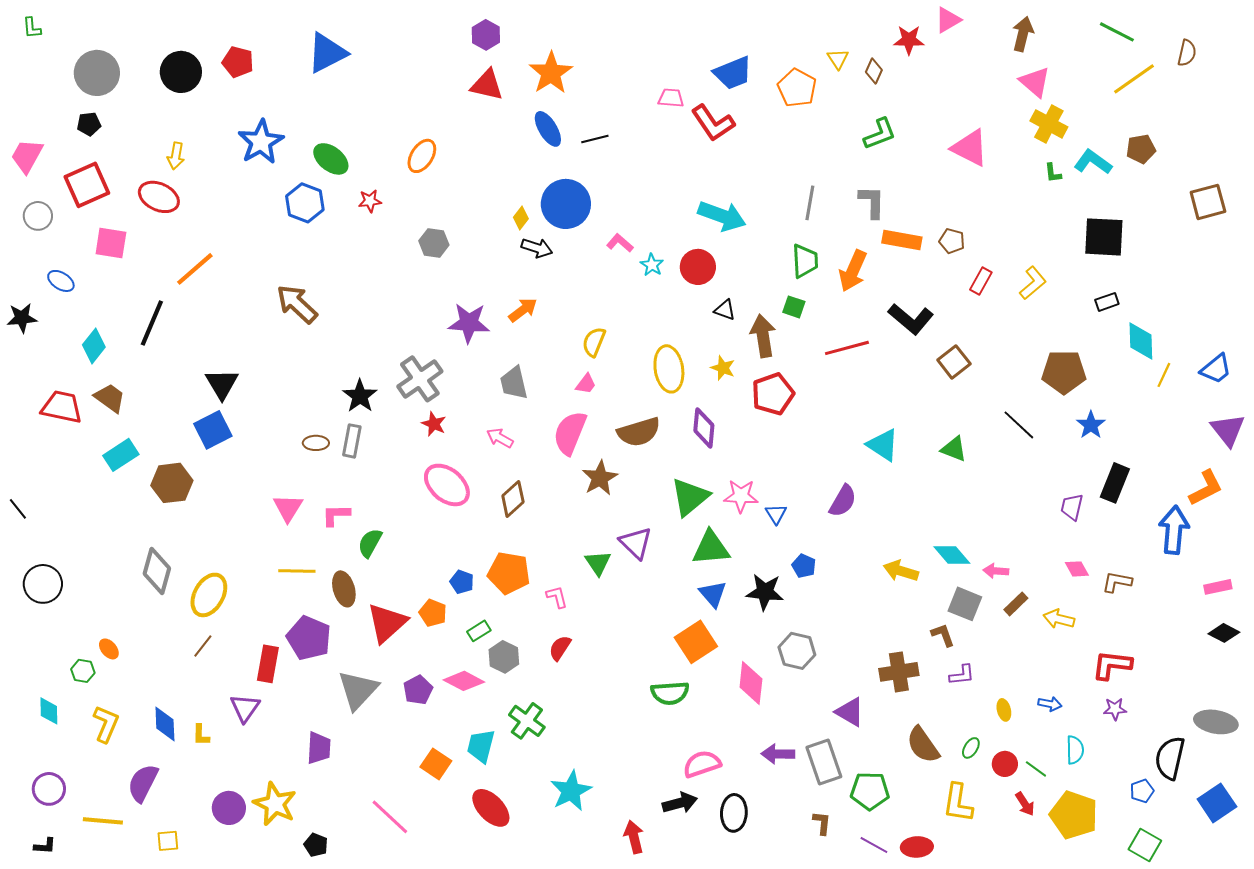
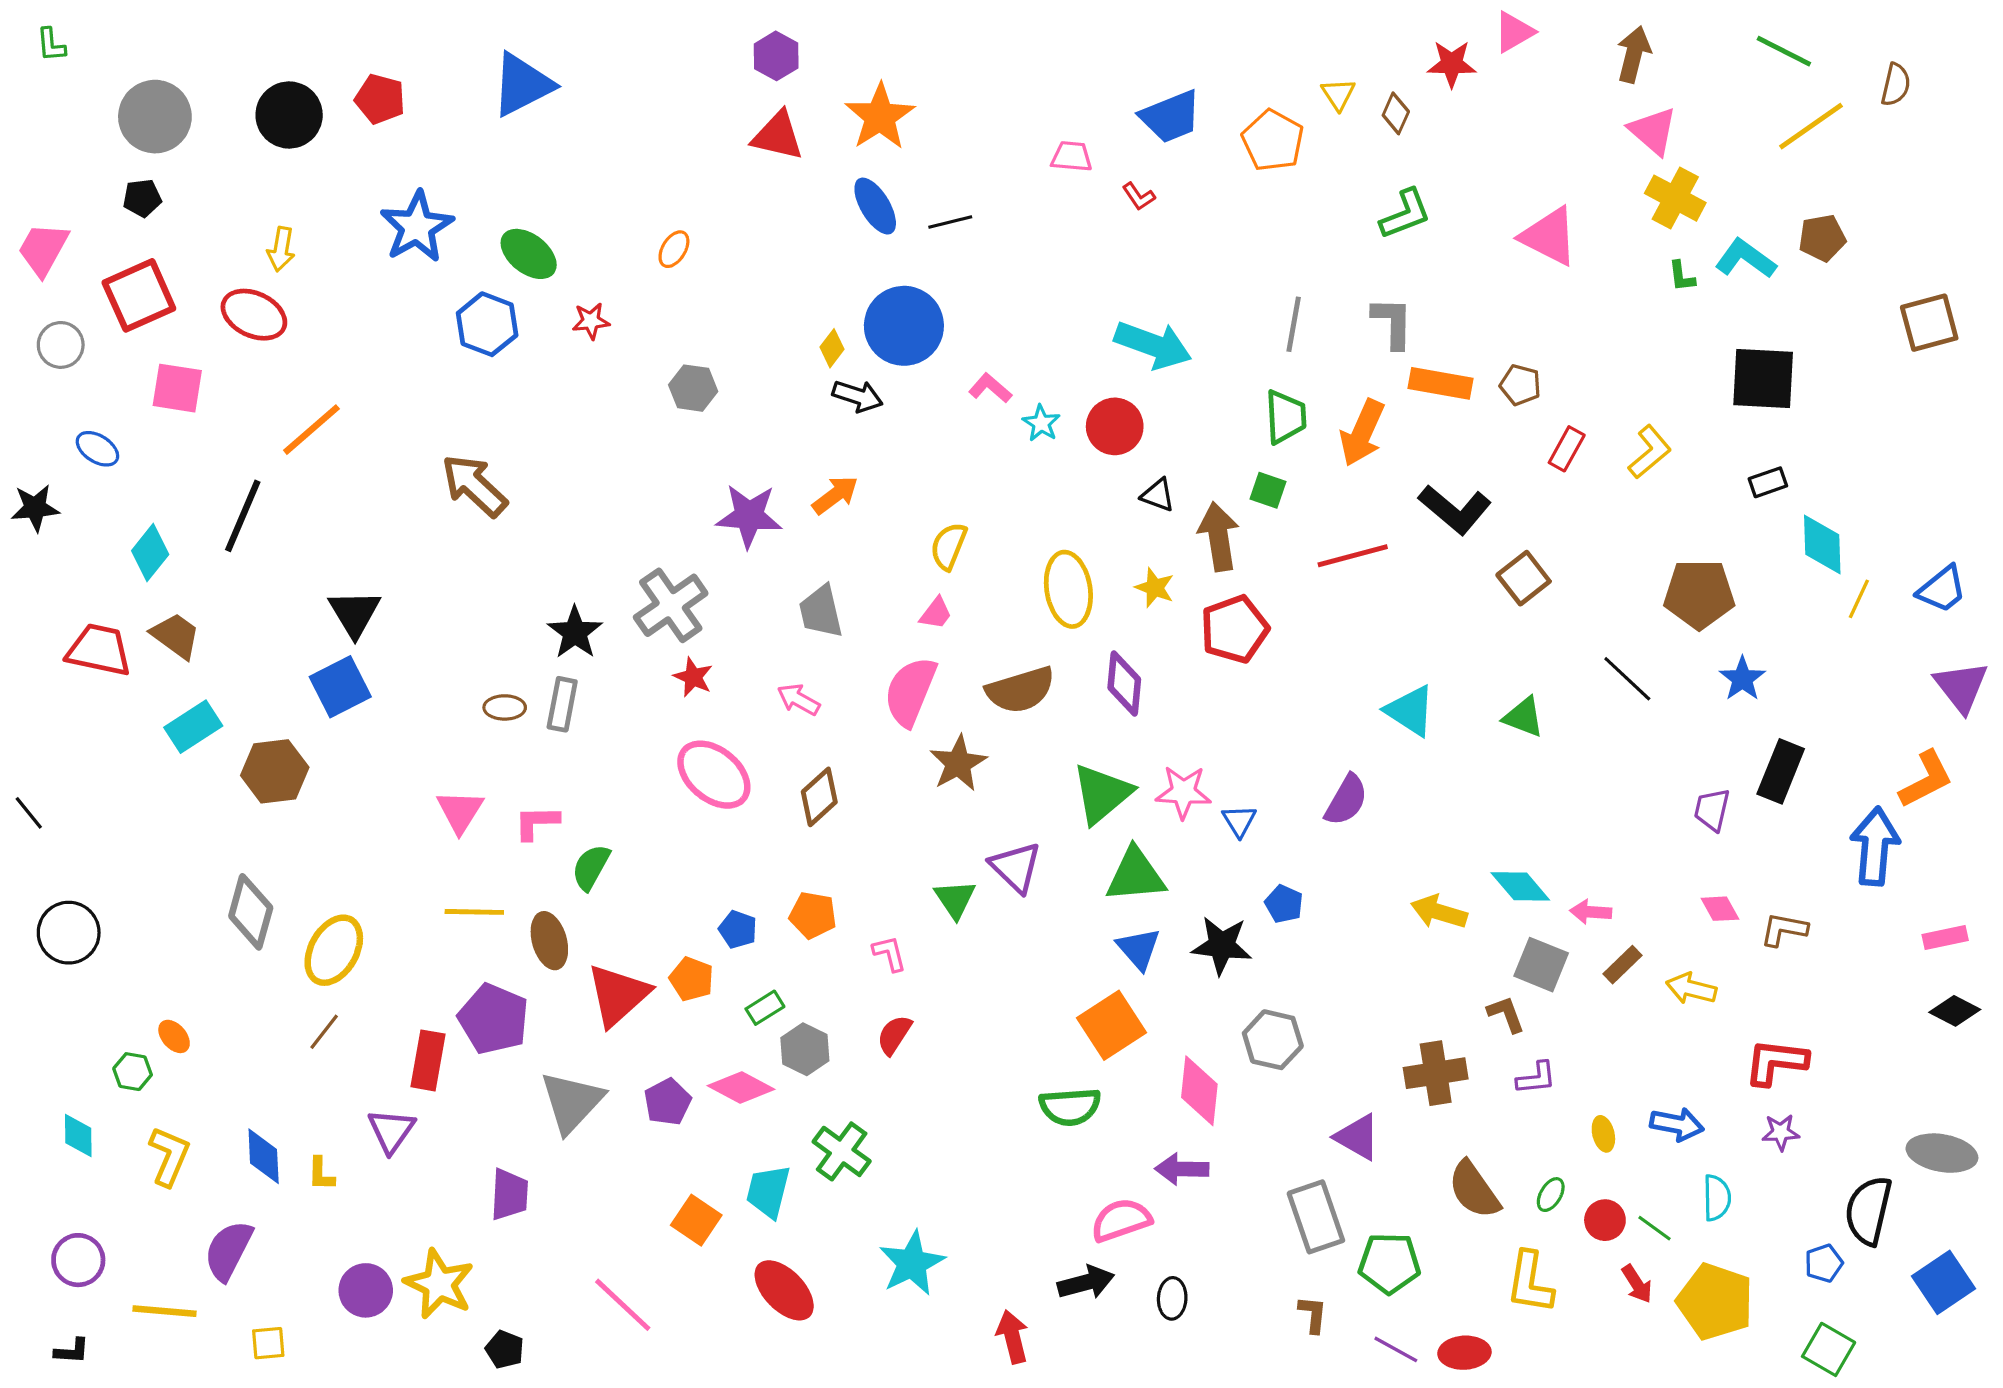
red L-shape: (713, 123) -> (1139, 196), size x0.5
orange ellipse: (422, 156) -> (674, 249), size x0.7
orange pentagon: (509, 573) -> (813, 915), size x0.7
blue arrow: (1050, 704) -> (1677, 1124), size x1.4
purple arrow: (778, 754) -> (1182, 1169), moved
black ellipse: (734, 813) -> (1172, 1298), size x0.7

